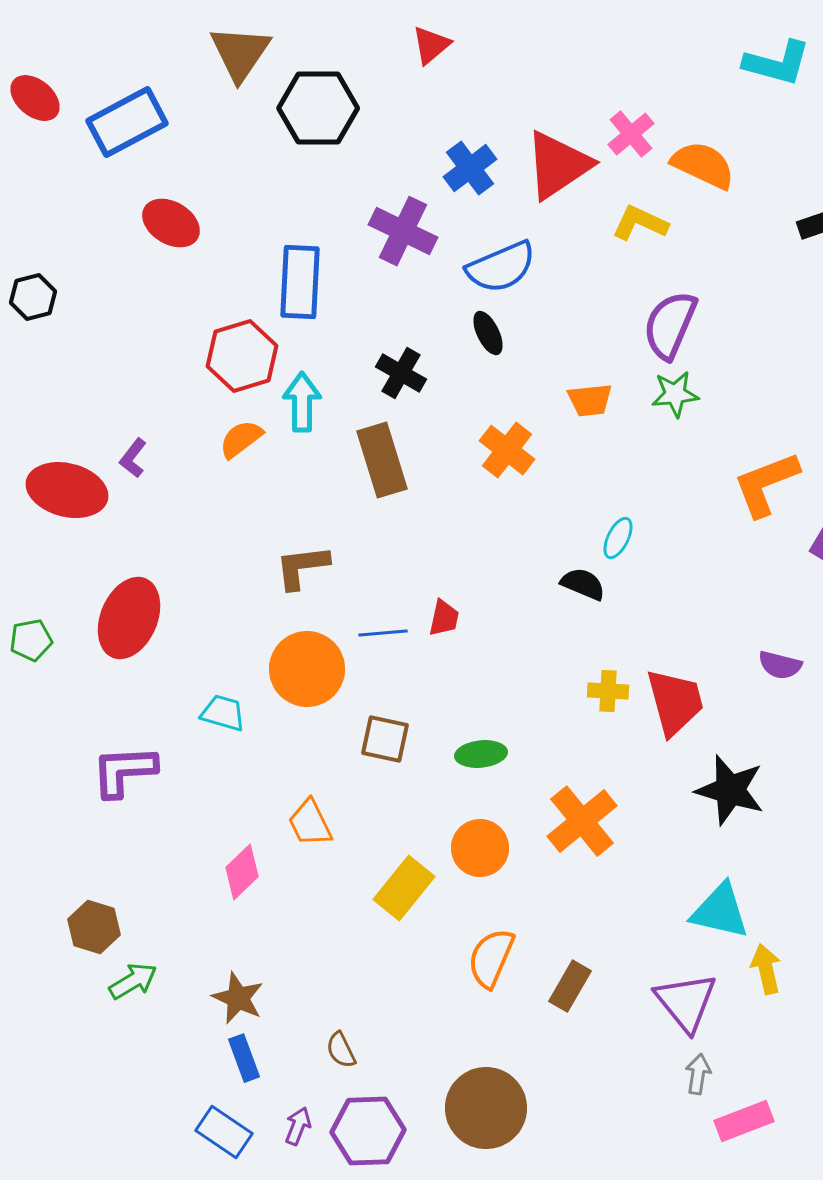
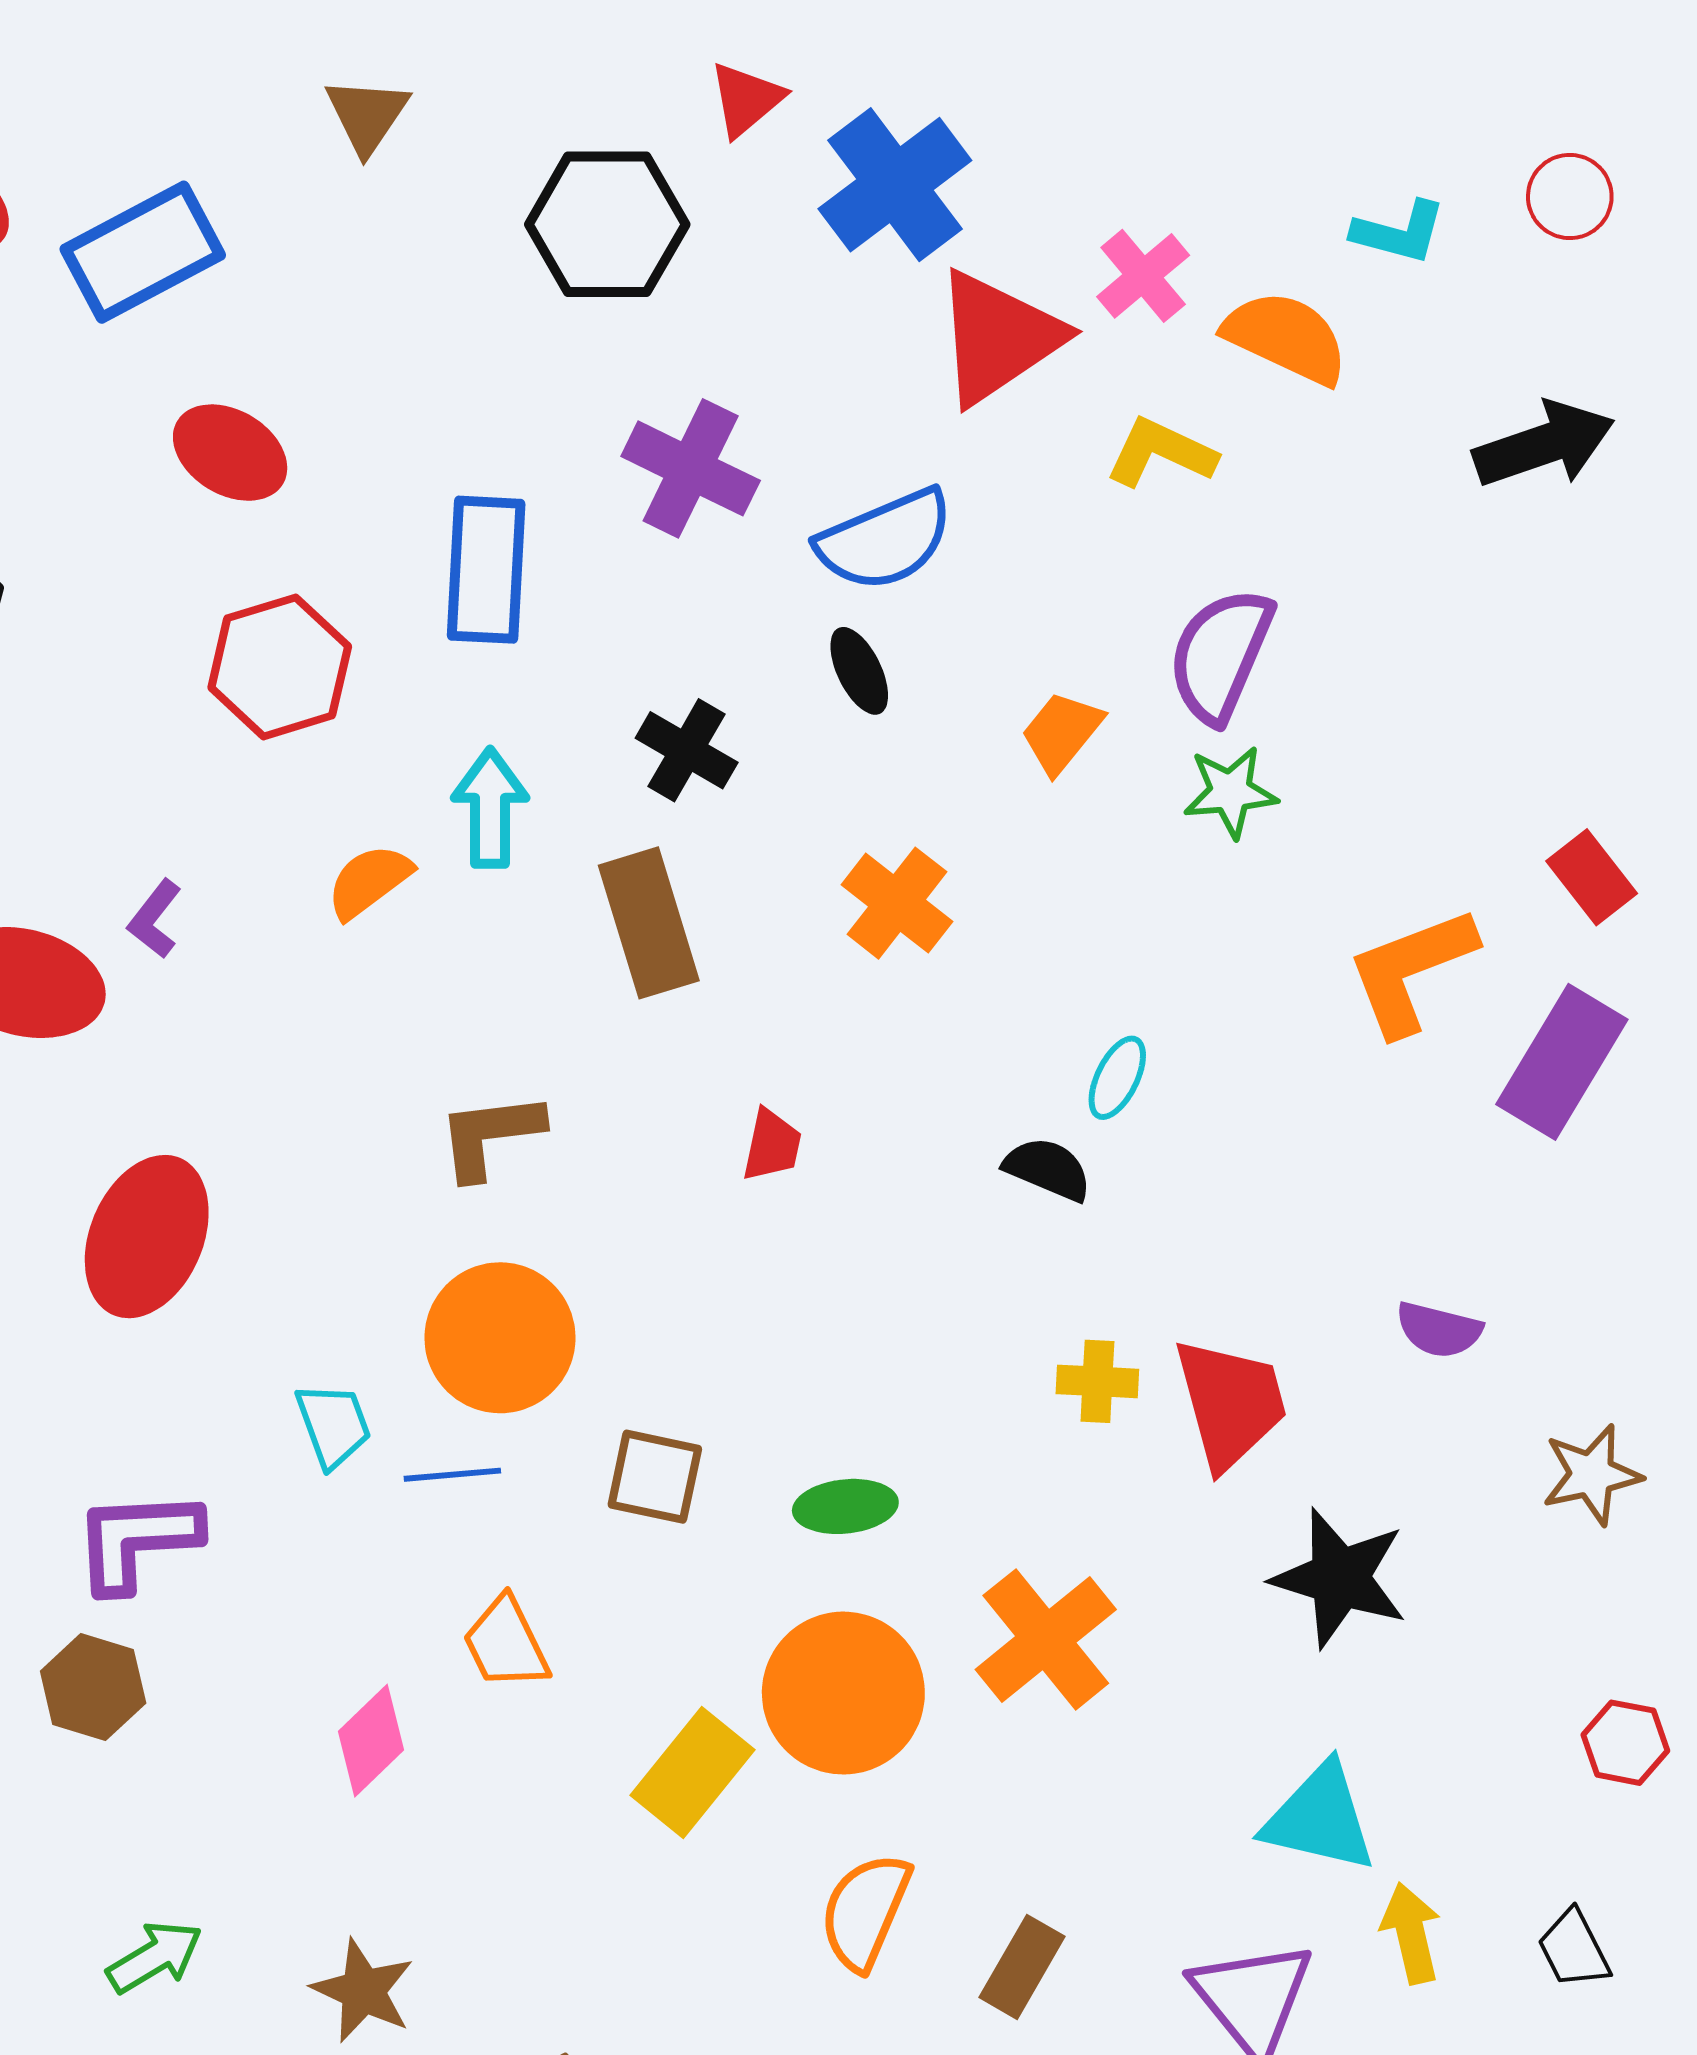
brown triangle: (240, 53) -> (367, 115), size x0.7
cyan L-shape: (777, 63) -> (1399, 232), moved, size x0.7
black hexagon: (318, 108) -> (607, 224), moved
blue cross: (470, 168) -> (895, 185), moved, size x1.4
red hexagon: (242, 356) -> (280, 667), moved
orange trapezoid: (590, 400) -> (1062, 732), moved, turned 135
red trapezoid: (444, 618) -> (772, 1145), moved
blue line: (383, 633) -> (452, 1475), moved
cyan trapezoid: (223, 713) -> (333, 1425), turned 54
orange circle: (480, 848) -> (843, 1693), size x1.4
brown hexagon: (94, 927) -> (93, 1687), moved

